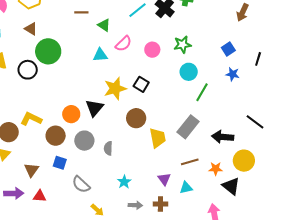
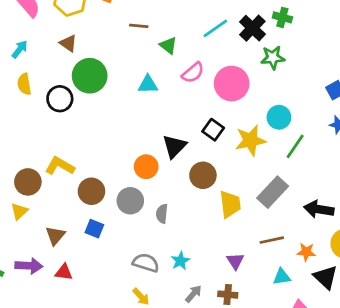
green star: (182, 45) -> (273, 58), moved
pink circle: (152, 50) -> (232, 84), size x1.6
cyan triangle: (100, 55) -> (148, 84), moved
yellow star: (115, 88) -> (250, 140), moved
black triangle: (94, 108) -> (174, 146), moved
orange circle: (71, 114) -> (146, 167), moved
gray semicircle: (81, 184) -> (146, 263), moved, turned 150
cyan triangle: (186, 188) -> (282, 277), moved
gray arrow: (135, 205) -> (193, 294), turned -56

